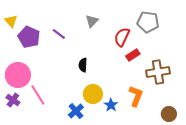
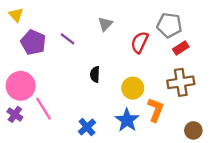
yellow triangle: (11, 21) -> (16, 15), moved
red rectangle: (133, 55) -> (181, 48), moved
yellow circle: (93, 94) -> (133, 88), moved
blue star: (111, 105) -> (127, 120), size x1.5

